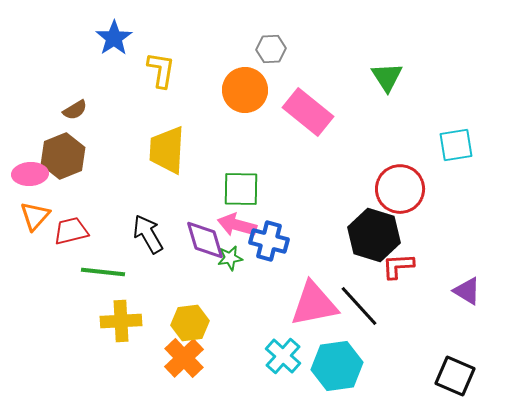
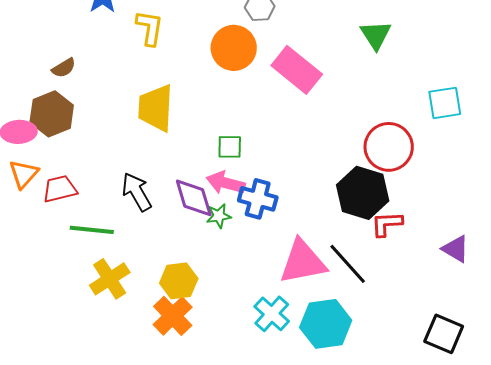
green square: (241, 189) -> (230, 147), size x0.7
yellow cross: (121, 321) -> (110, 279), turned -30

